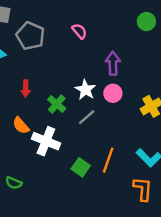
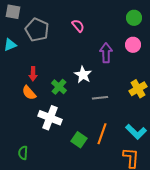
pink circle: (113, 93) -> (133, 45), moved
gray line: (87, 117) -> (100, 98), moved, turned 35
orange semicircle: (21, 126) -> (29, 93), moved
green semicircle: (14, 183) -> (23, 153), turned 72

